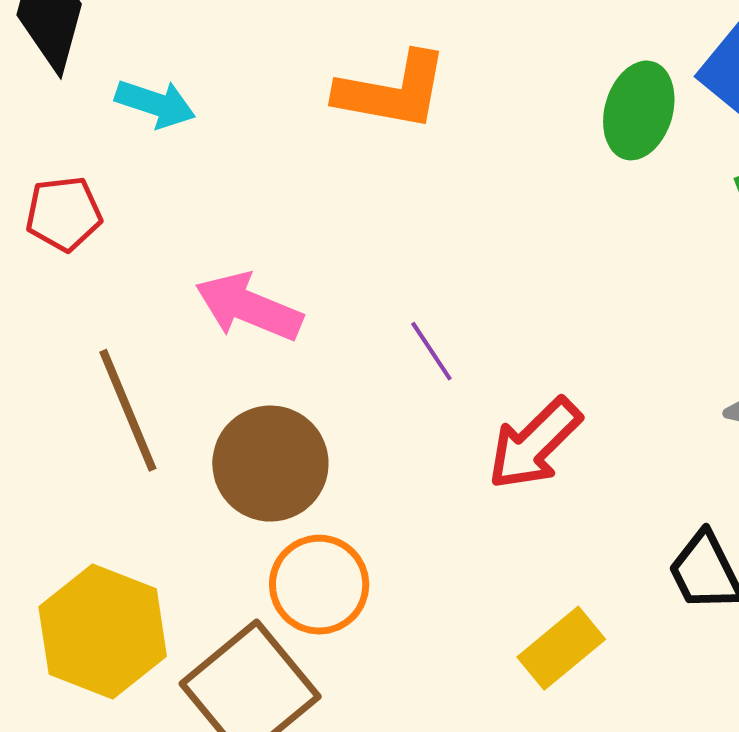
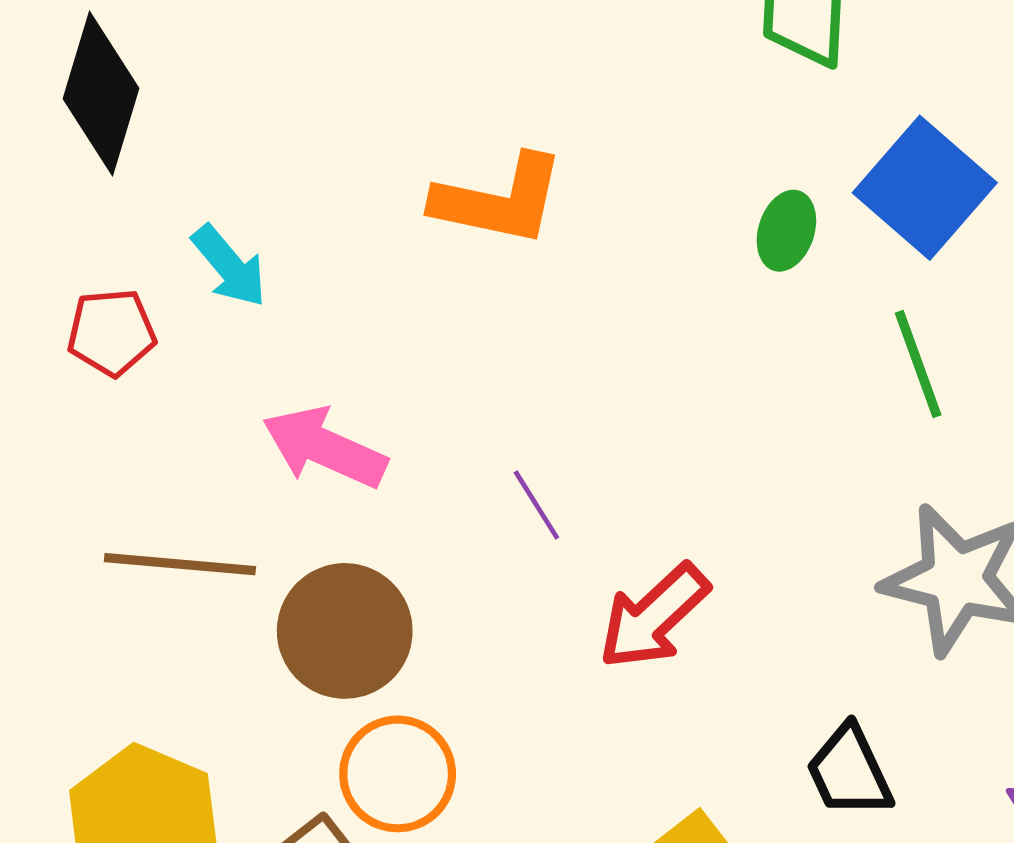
cyan arrow: (155, 104) -> (229, 266), moved, turned 30
green ellipse: (639, 110) -> (786, 231), size x0.7
brown line: (128, 410) -> (180, 564), turned -64

